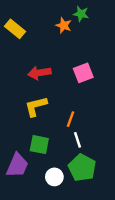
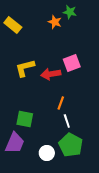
red arrow: (39, 73) -> (51, 74), moved
yellow L-shape: (36, 106) -> (25, 68), moved
green square: (39, 145) -> (25, 119), moved

